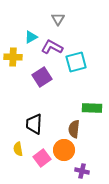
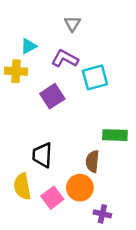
cyan triangle: (31, 37) -> (29, 46), moved
yellow semicircle: (18, 149) -> (22, 186), size x1.5

